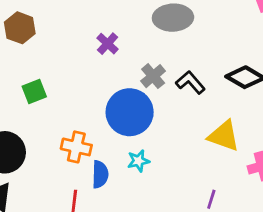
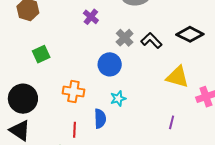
blue circle: (130, 112) -> (110, 64), size x0.7
blue semicircle: (100, 174) -> (100, 119), moved

